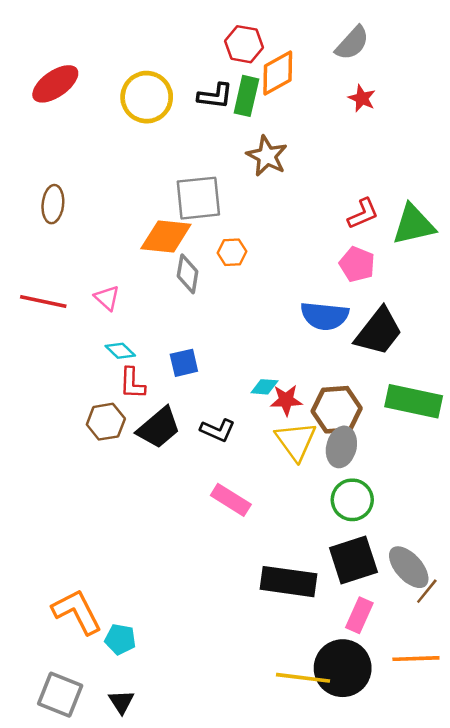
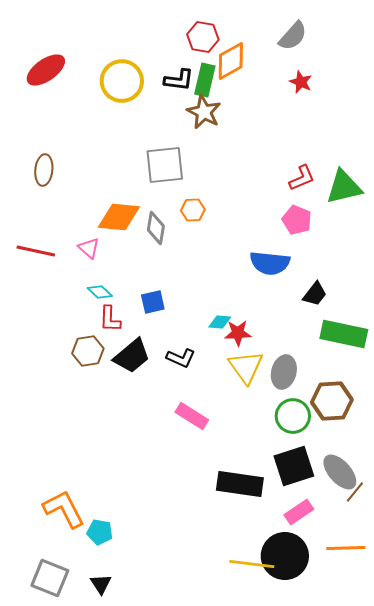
brown star: (267, 156) -> (204, 112), moved
orange diamond: (166, 237) -> (119, 217), moved
black trapezoid: (379, 332) -> (315, 294), moved, size x0.6
brown hexagon: (337, 410) -> (332, 401), moved
pink rectangle: (359, 615) -> (299, 512), turned 32

